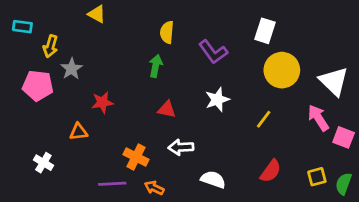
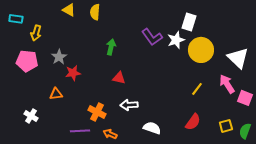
yellow semicircle: (167, 32) -> (95, 12), moved
gray star: (72, 69) -> (59, 57), moved
white star: (217, 100) -> (176, 40), moved
yellow line: (264, 119) -> (197, 89), moved

